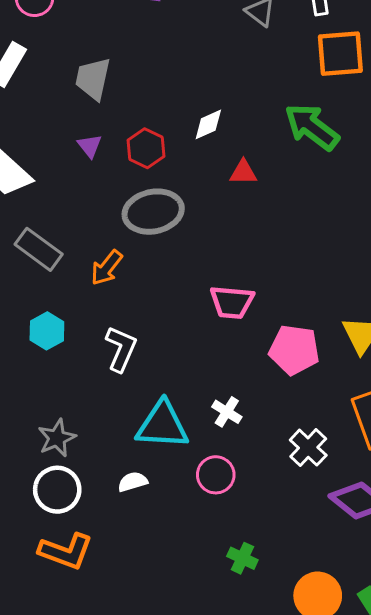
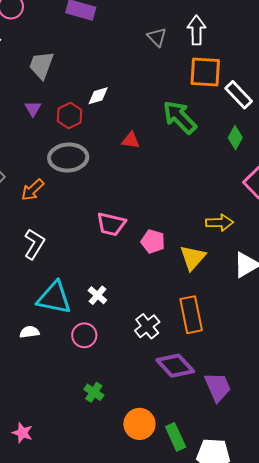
white diamond: (208, 124) -> (98, 96), moved
pink pentagon: (294, 350) -> (153, 241), moved, size x0.7

